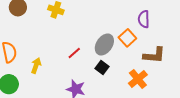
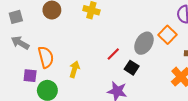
black square: (102, 67) -> (132, 68), moved

